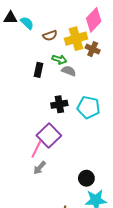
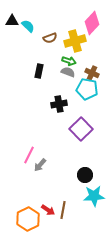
brown cross: (93, 49) -> (92, 73), moved
green arrow: (59, 59) -> (69, 61), moved
cyan pentagon: (88, 107) -> (87, 89), moved
purple square: (49, 135) -> (81, 129), moved
pink line: (36, 149) -> (29, 155), moved

